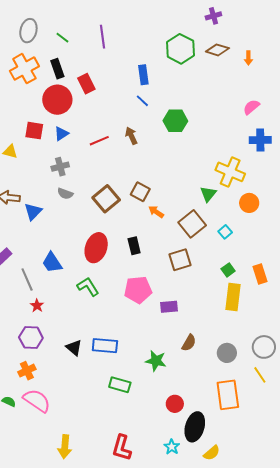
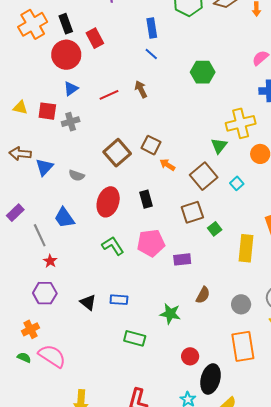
green hexagon: (175, 121) -> (203, 72), moved
red square: (34, 131) -> (47, 111), moved
yellow cross: (230, 172) -> (241, 123), turned -36
gray semicircle: (65, 194) -> (77, 175), moved
green square: (228, 270) -> (215, 229), moved
green L-shape: (88, 287) -> (113, 246), moved
blue rectangle: (105, 346) -> (119, 300), size x0.7
orange cross: (27, 371) -> (31, 329), moved

